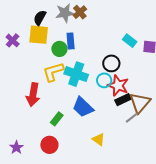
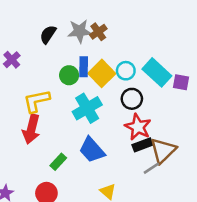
yellow square: (39, 35) -> (102, 73), moved, turned 35
cyan rectangle: (130, 41) -> (157, 72), size x1.6
yellow L-shape: (53, 72) -> (37, 101), moved
cyan cross: (76, 74) -> (87, 108), turned 35
cyan circle: (104, 80) -> (126, 71), moved

